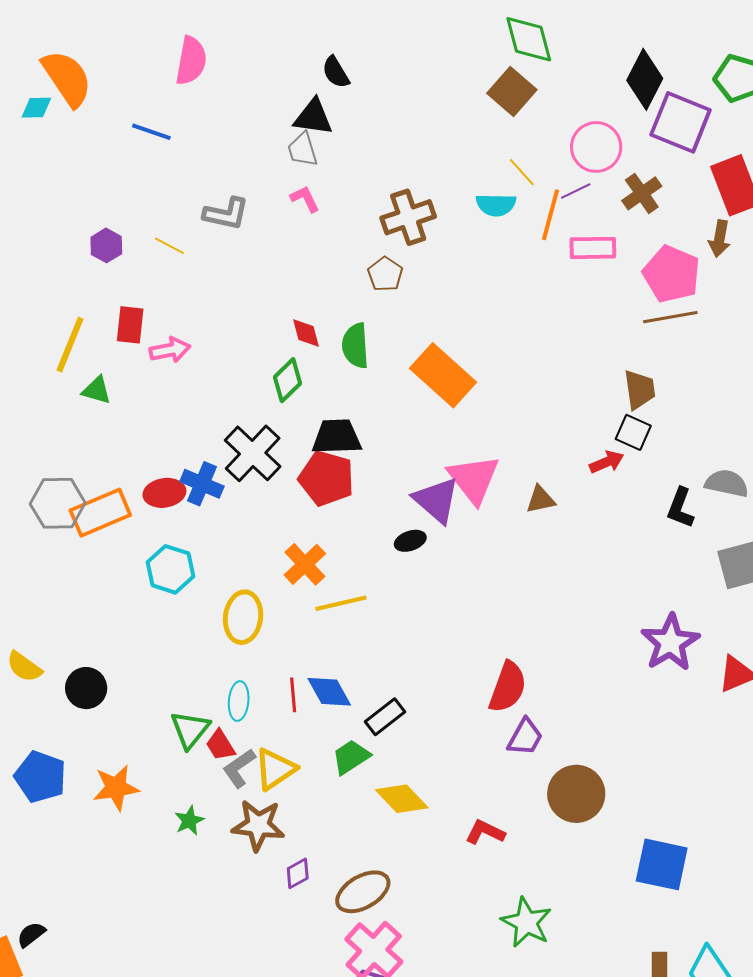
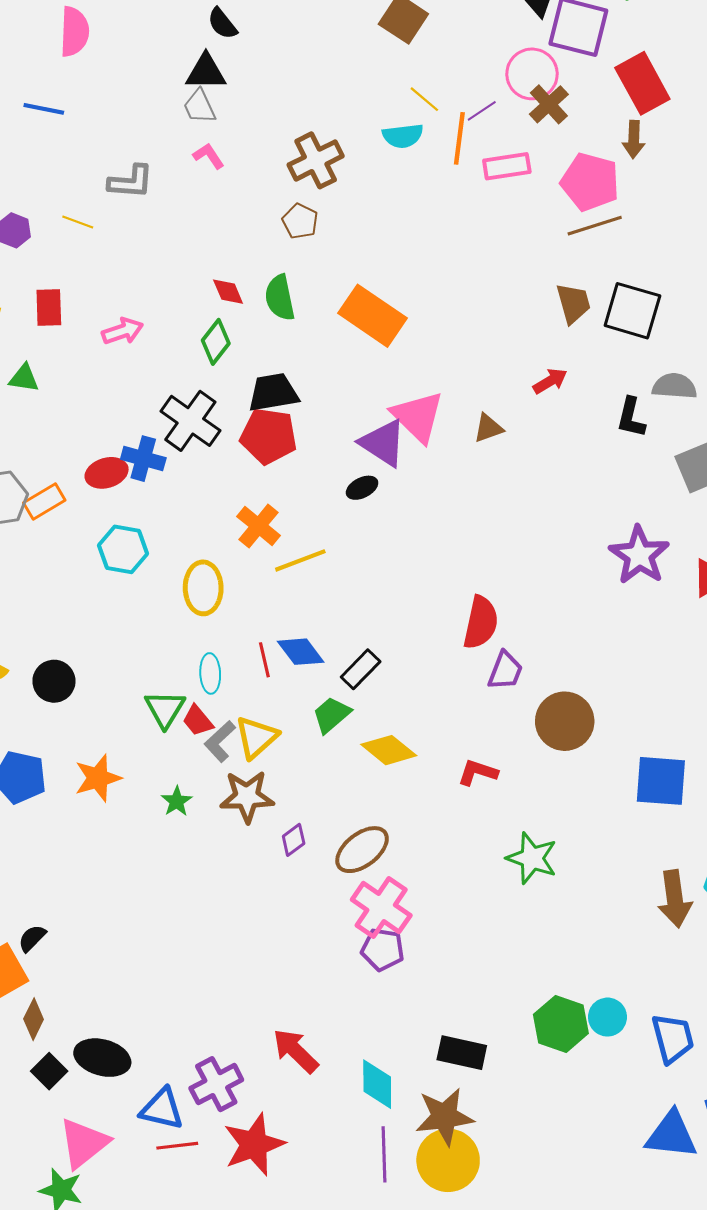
pink circle: (596, 147) -> (532, 74), moved
pink arrow: (170, 350) -> (123, 331), moved
black square: (633, 432) -> (632, 311), moved, size x1.6
orange rectangle: (100, 513) -> (44, 502), size x0.7

